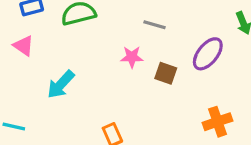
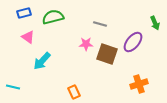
pink triangle: (24, 46) -> (28, 37), moved
brown square: (166, 73) -> (107, 54), size x1.5

